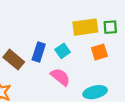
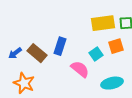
cyan square: (63, 51) -> (96, 54), moved

